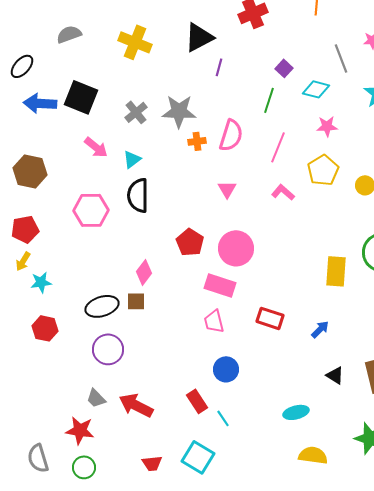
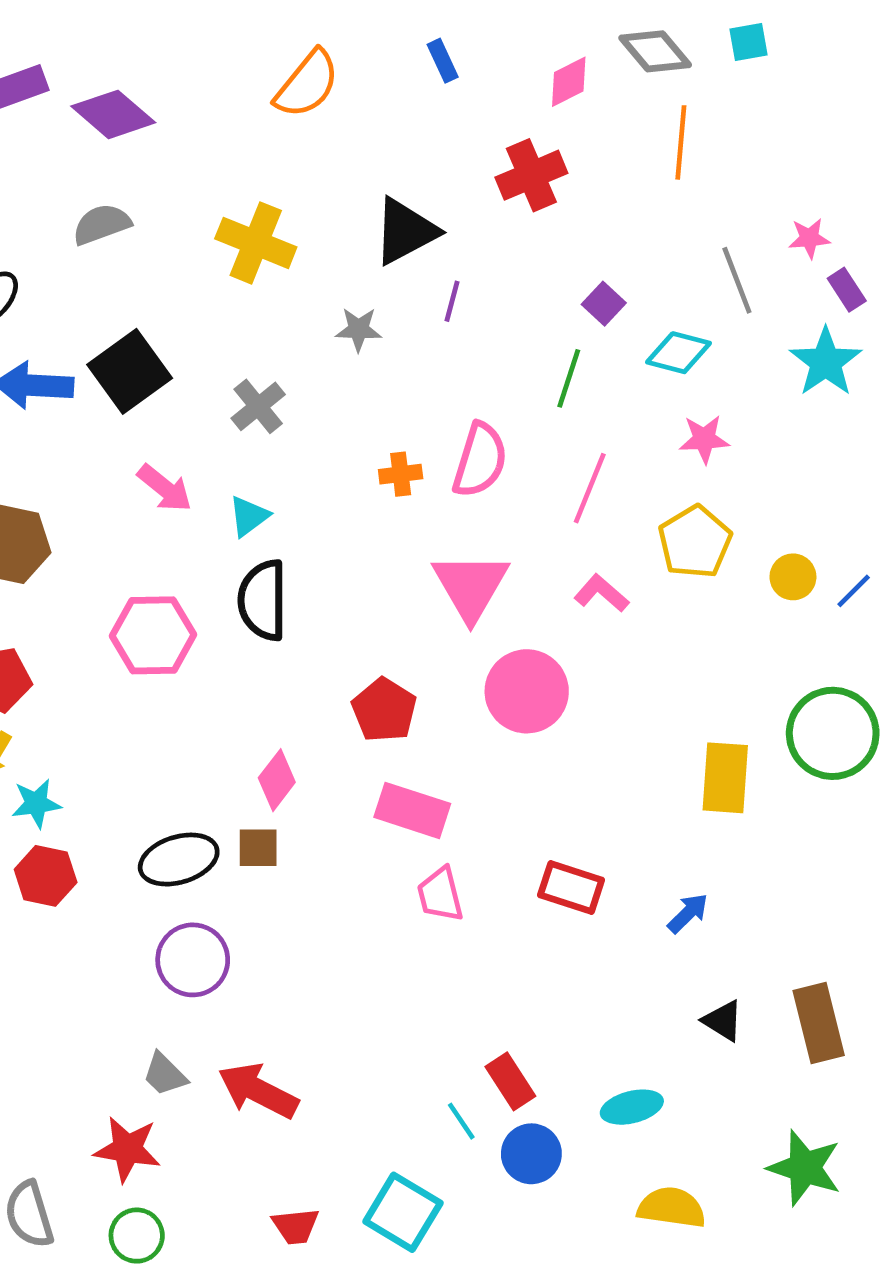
black square: (81, 97) -> (130, 371), turned 32
gray star: (179, 111) -> (359, 329), moved, size x0.6
pink triangle: (227, 189) -> (471, 586), size x1.8
pink circle: (236, 248) -> (527, 691), moved
pink rectangle: (220, 285) -> (412, 810), moved
red hexagon: (45, 328) -> (46, 876), moved
blue circle: (226, 369) -> (531, 1154), moved
red rectangle: (197, 401) -> (510, 1081), moved

